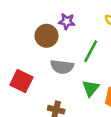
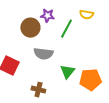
green line: (91, 51) -> (66, 29), moved

